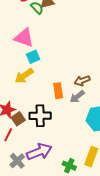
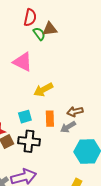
cyan square: (33, 57) -> (25, 117), moved
yellow arrow: (24, 76) -> (43, 90), moved

